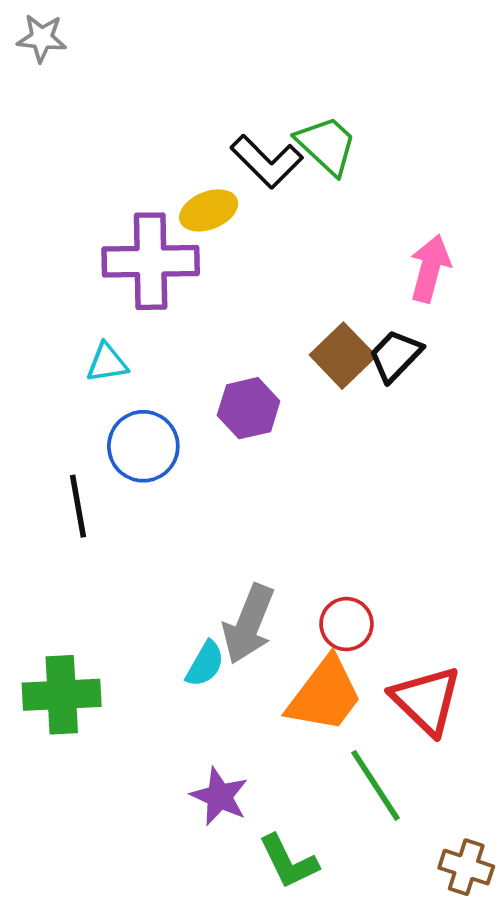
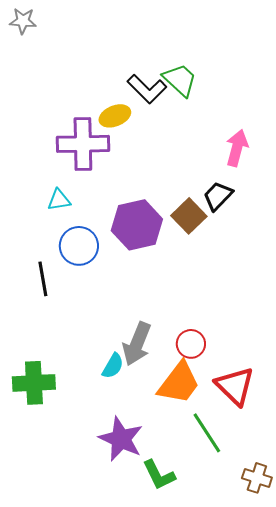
brown square: (343, 356) -> (189, 216), moved
purple hexagon: (249, 408) -> (137, 225), size x1.5
purple star: (219, 796) -> (121, 439), size x1.4

